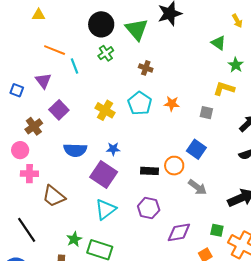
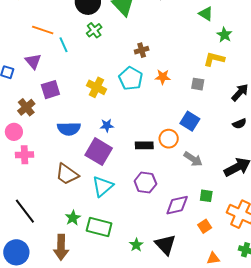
brown cross: (146, 68) -> (142, 50), moved, turned -32
purple square: (59, 110) -> (50, 90), turned 30
brown trapezoid: (54, 196) -> (67, 174), moved
green square: (217, 230) -> (206, 196), moved

